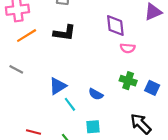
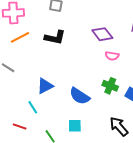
purple diamond: (115, 26) -> (102, 34), turned -35
blue semicircle: (96, 94) -> (80, 96), size x1.5
cyan line: (70, 104) -> (33, 107), moved

